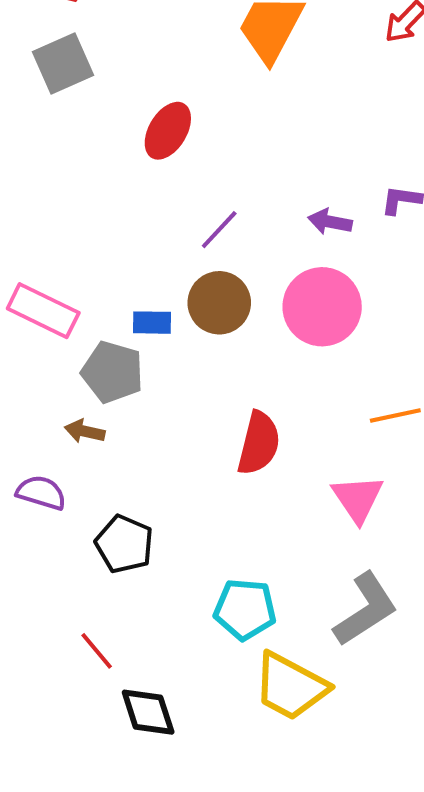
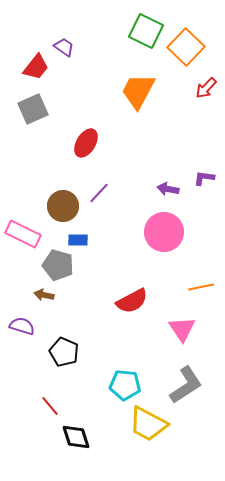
purple line: (219, 230) -> (99, 193), moved
brown circle: (219, 303) -> (63, 206), moved
red semicircle: (259, 443) -> (132, 301), turned 48

